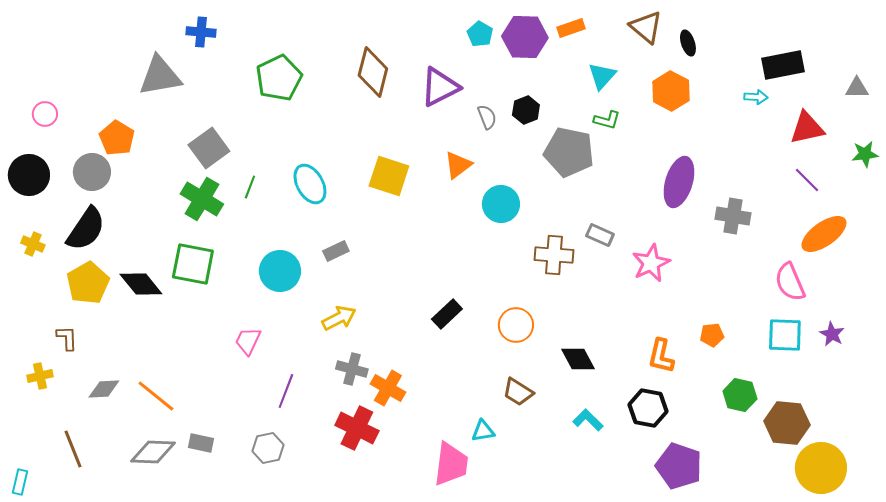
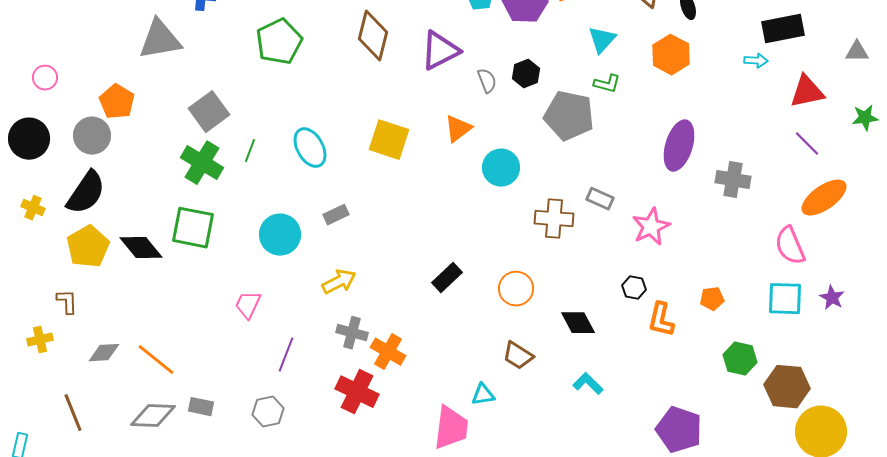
black hexagon: (648, 408) -> (634, 288), moved, size x0.6

